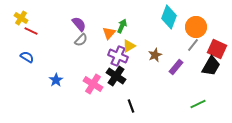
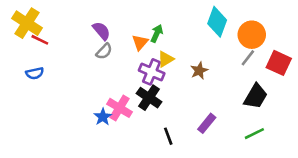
yellow cross: (21, 18) -> (27, 23), size x1.6
blue semicircle: (27, 57) -> (35, 73), turned 136
black trapezoid: (211, 66) -> (256, 96), moved
purple rectangle: (176, 67) -> (207, 123), moved
blue star: (56, 80) -> (103, 117), moved

